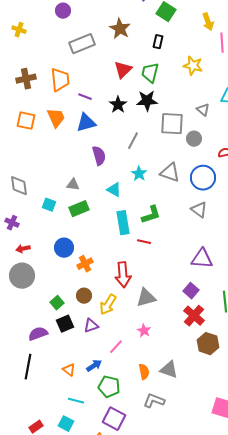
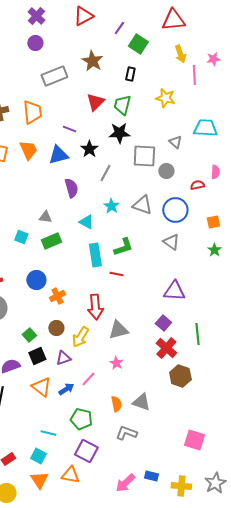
purple line: (85, 97) -> (69, 129), moved
black star: (118, 105) -> (89, 149), moved
blue arrow: (94, 366) -> (66, 389), moved
orange triangle: (69, 370) -> (41, 387), moved, size x1.5

